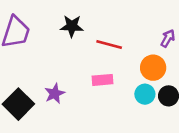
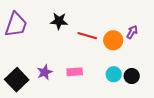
orange circle: (153, 68) -> (113, 40), moved
pink rectangle: (103, 80) -> (75, 72), moved

